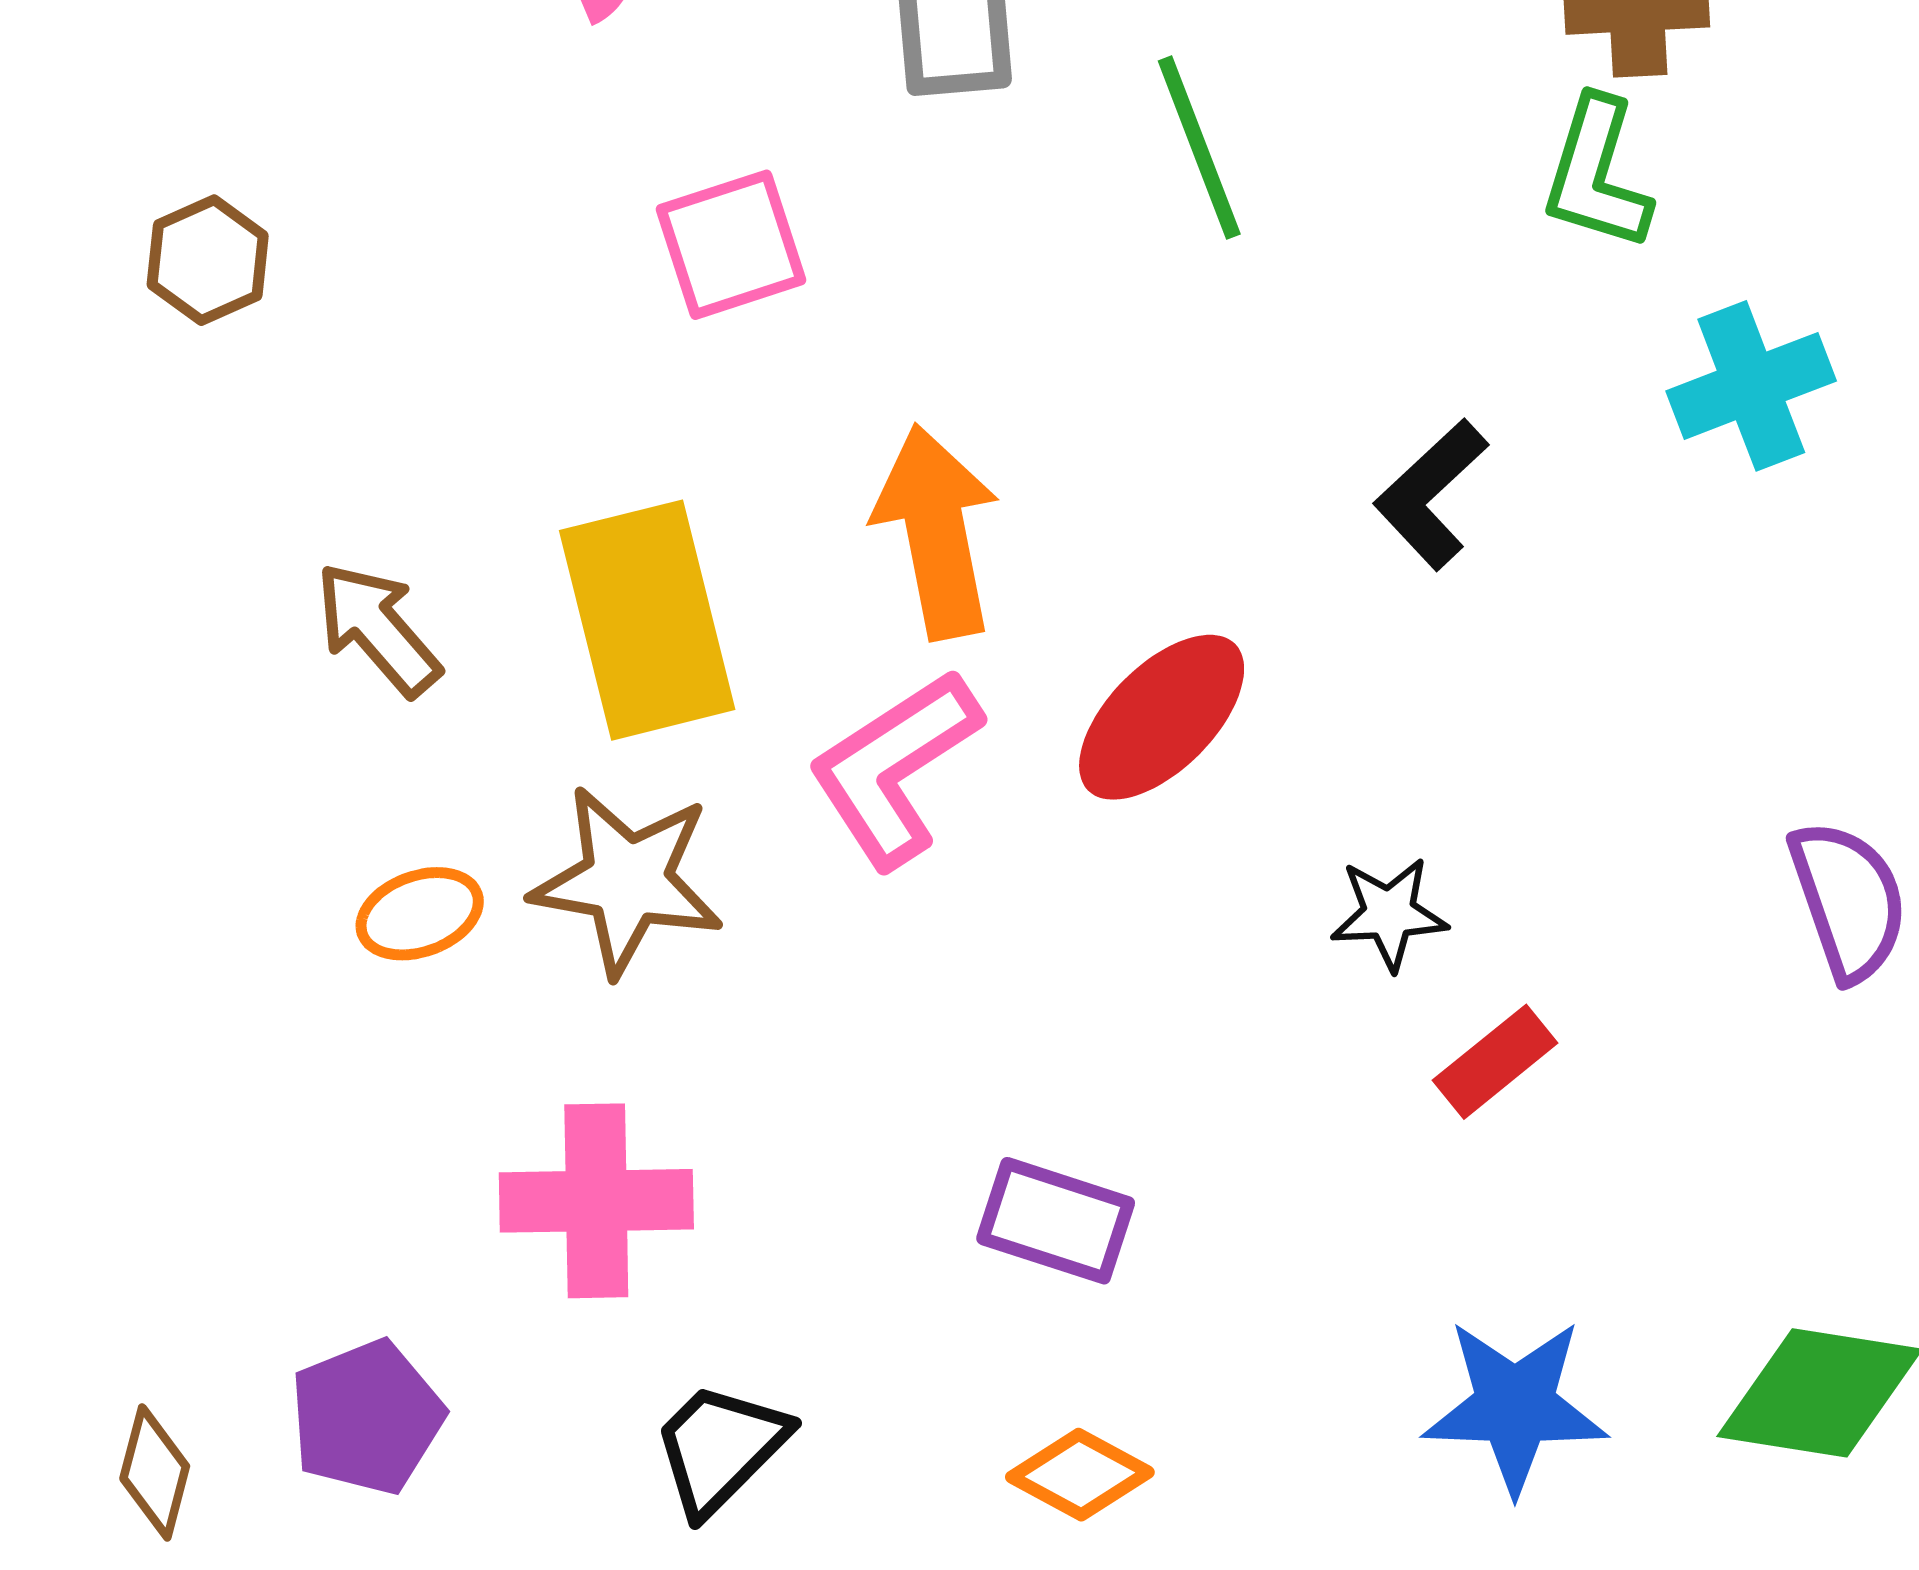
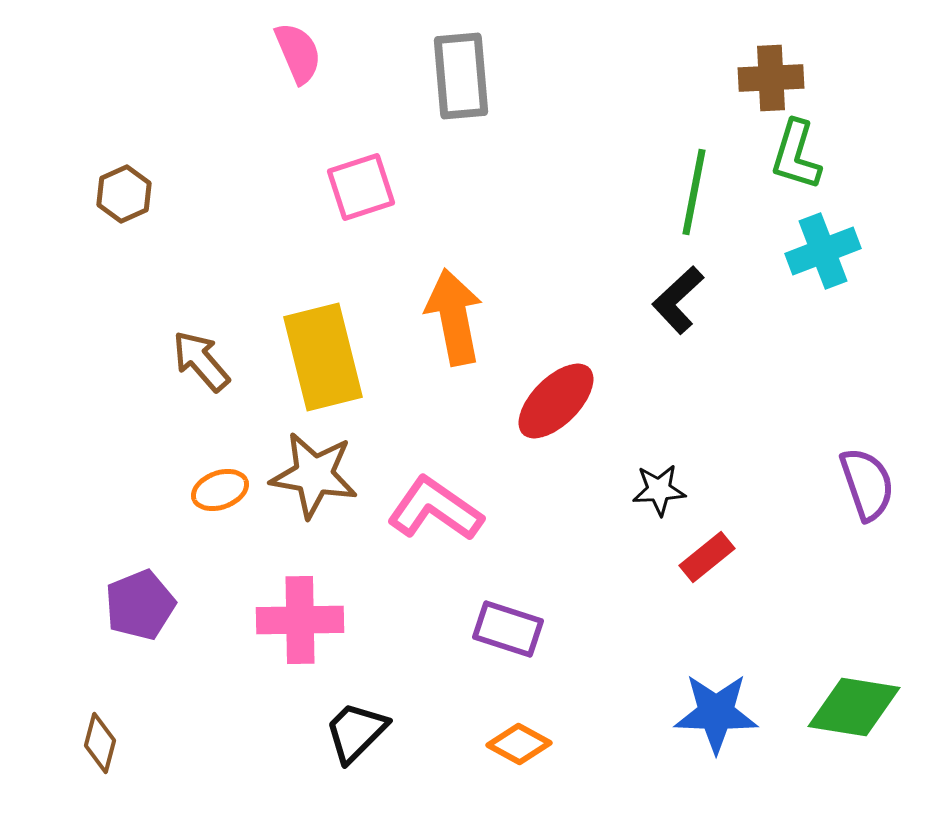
green line: (1199, 147) -> (694, 192), moved, turned 32
green L-shape: (1597, 174) -> (796, 155), moved
pink L-shape: (894, 768) -> (435, 509), moved, turned 68
purple pentagon: (367, 1417) -> (140, 605), moved

